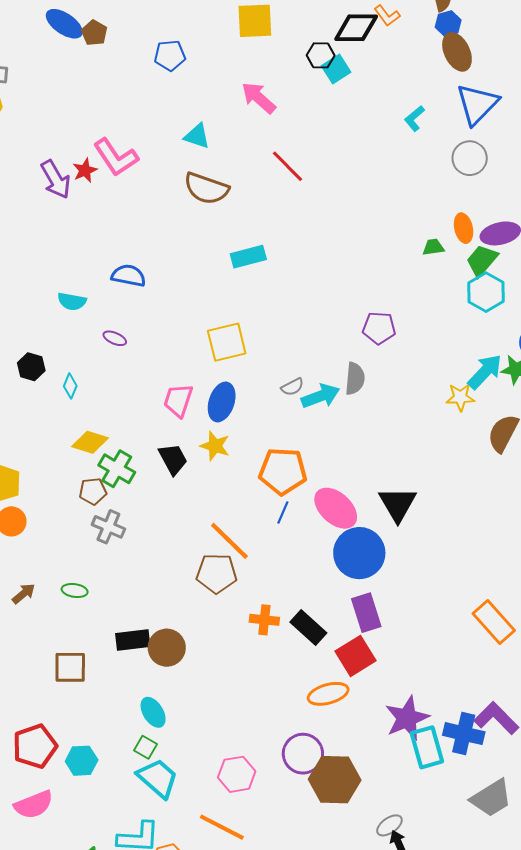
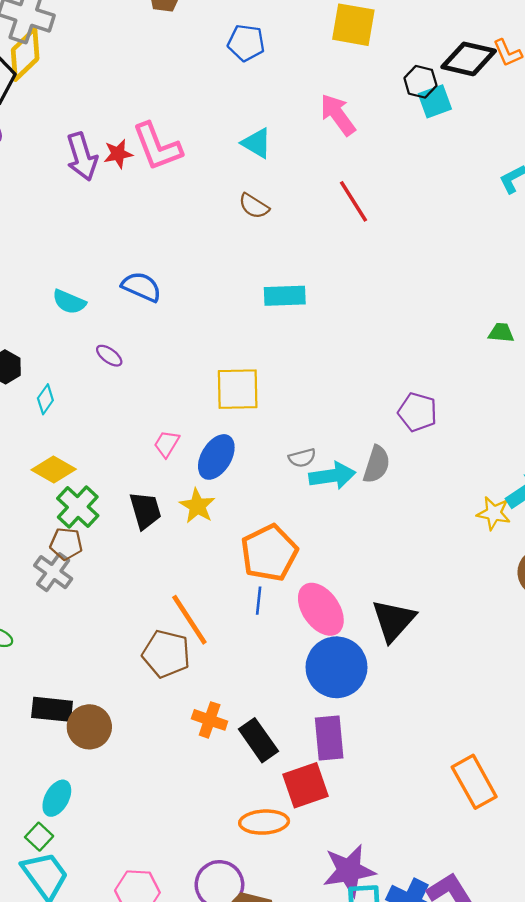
brown semicircle: (206, 188) -> (254, 206), size x0.6
pink trapezoid: (178, 400) -> (167, 444), size x0.7
orange pentagon: (283, 471) -> (269, 553), turned 30
brown pentagon: (93, 491) -> (66, 544), moved
blue line: (283, 512) -> (259, 601), turned -30
cyan ellipse: (153, 712) -> (57, 798), turned 48

